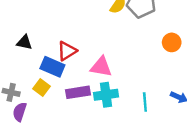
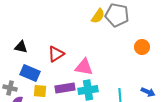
blue rectangle: (52, 67) -> (30, 73), moved
yellow square: (41, 87) -> (40, 91), moved, turned -32

